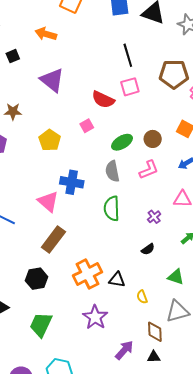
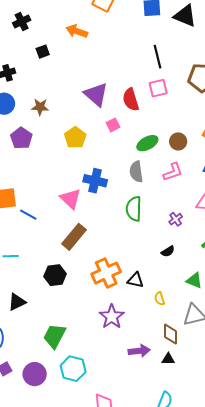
purple triangle: (52, 80) -> (96, 95), moved
red semicircle: (103, 100) -> (131, 100), turned 45
green trapezoid: (41, 325) -> (54, 336), moved
purple arrow: (124, 350) -> (139, 351), turned 40

